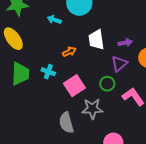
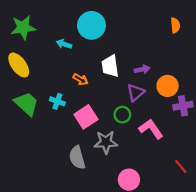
orange arrow: (69, 52) -> (80, 79), turned 56
green trapezoid: (20, 74) -> (26, 104), turned -50

